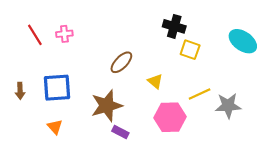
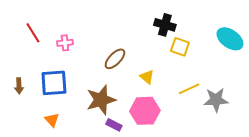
pink cross: (64, 34) -> (65, 43), moved
pink hexagon: (170, 117) -> (145, 111), moved

